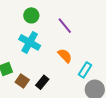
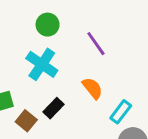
black rectangle: (42, 82) -> (54, 108), moved

